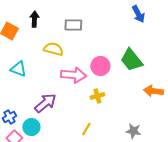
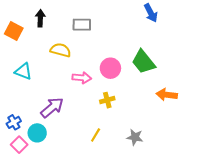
pink arrow: (73, 75) -> (82, 78), size x0.7
gray star: (133, 131) -> (135, 137), moved

